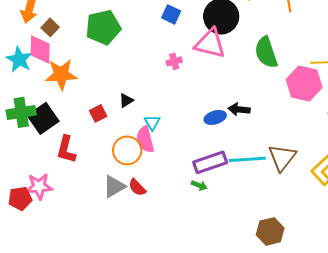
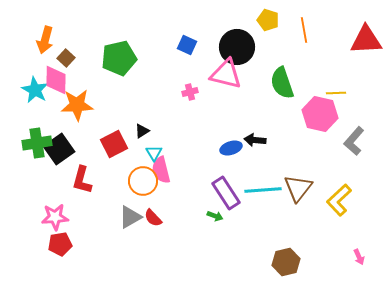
red square: (98, 113) -> (114, 144), size x1.5
cyan triangle: (152, 122) -> (154, 153), moved
purple rectangle: (210, 162) -> (226, 193), turned 76
red pentagon: (20, 198) -> (60, 244), moved

